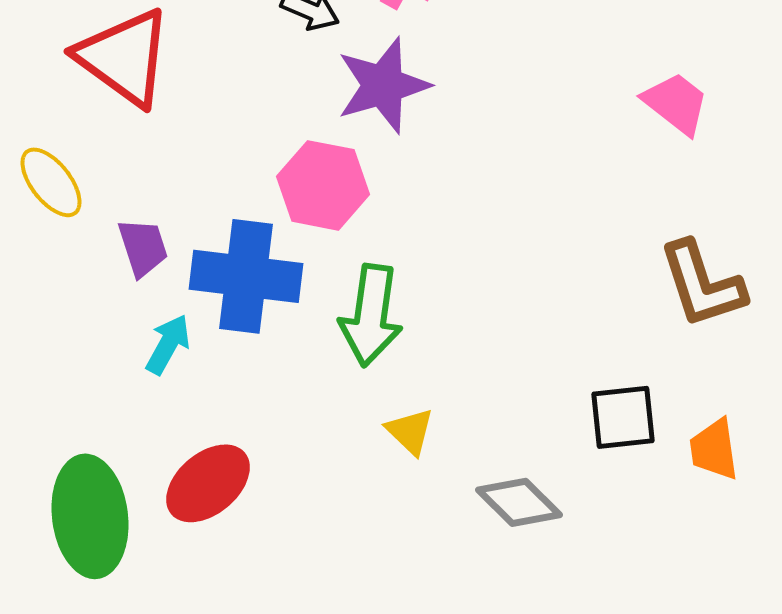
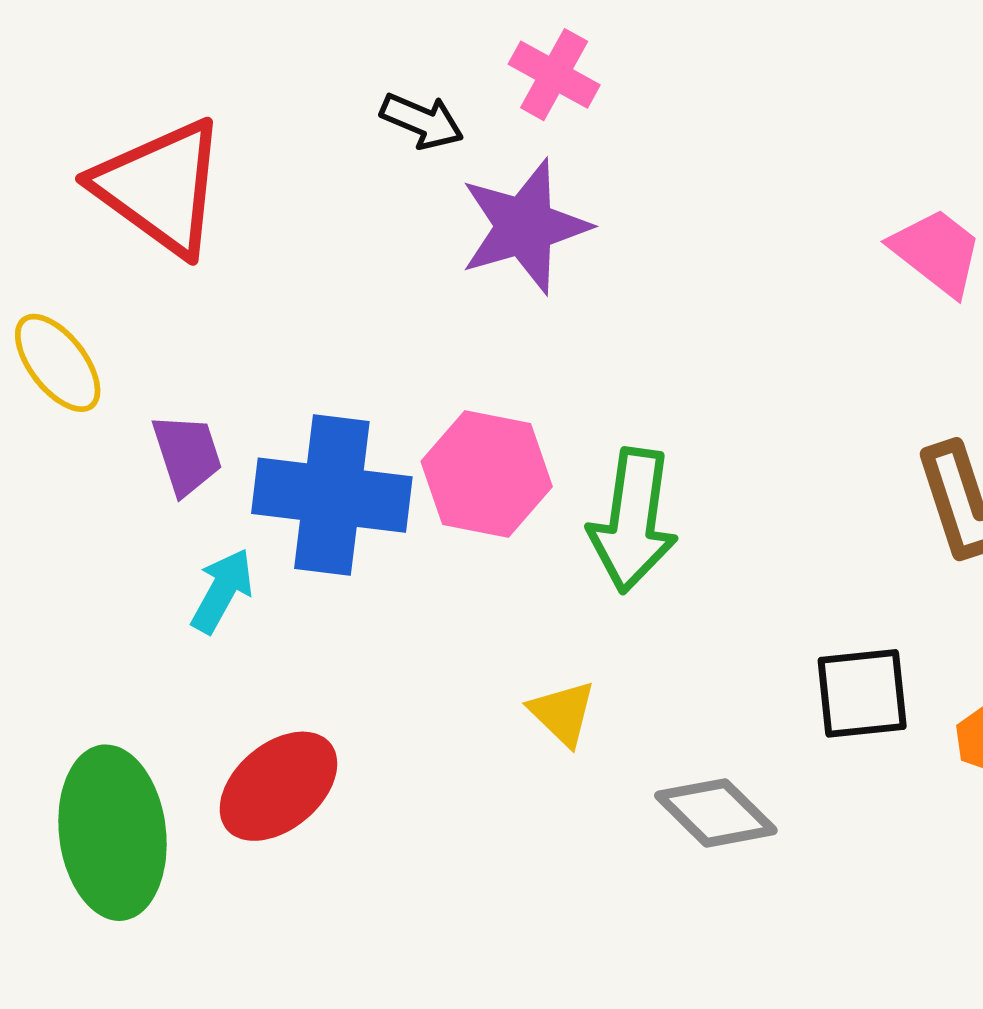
pink hexagon: (323, 185) -> (487, 474), moved
green arrow: (371, 315) -> (633, 520), moved

